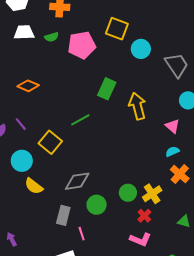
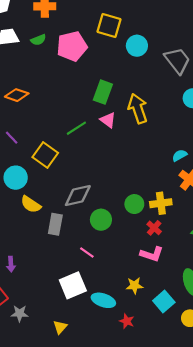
pink triangle: (173, 126) -> (108, 120), moved
yellow cross: (152, 194) -> (161, 203), turned 30
gray rectangle: (63, 215) -> (55, 224), moved
pink line: (82, 234) -> (87, 253), turned -32
purple arrow: (12, 239) -> (11, 264), turned -152

